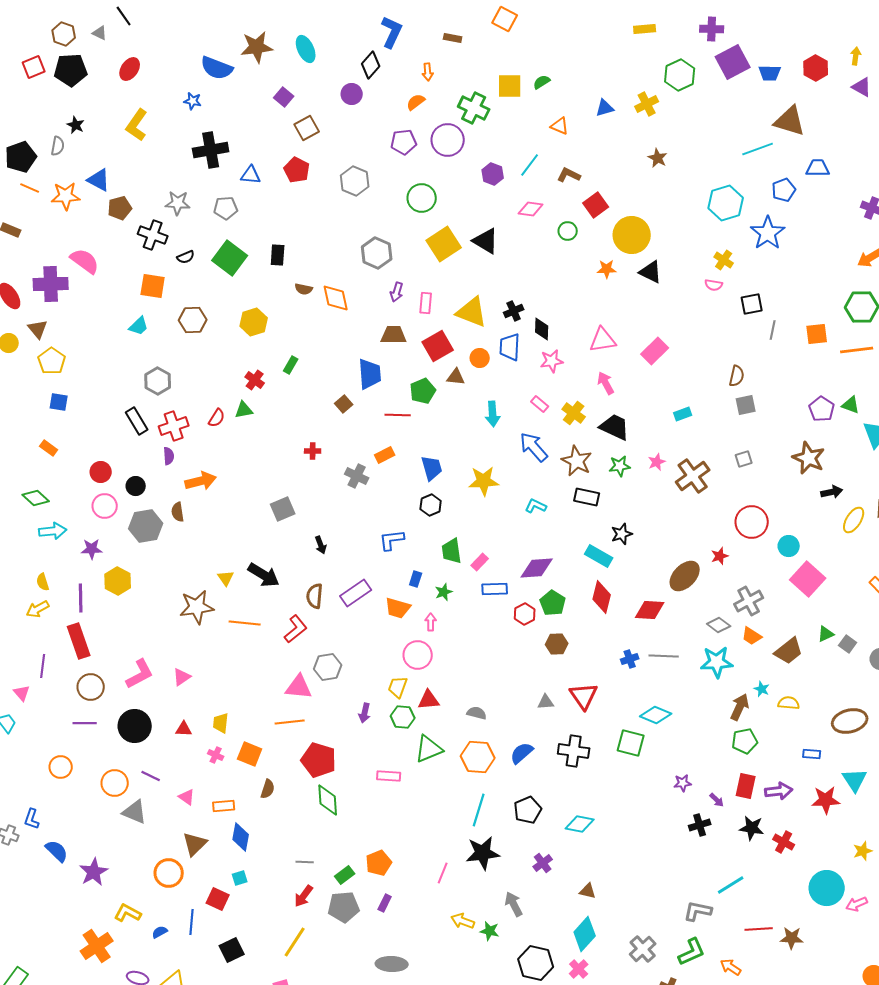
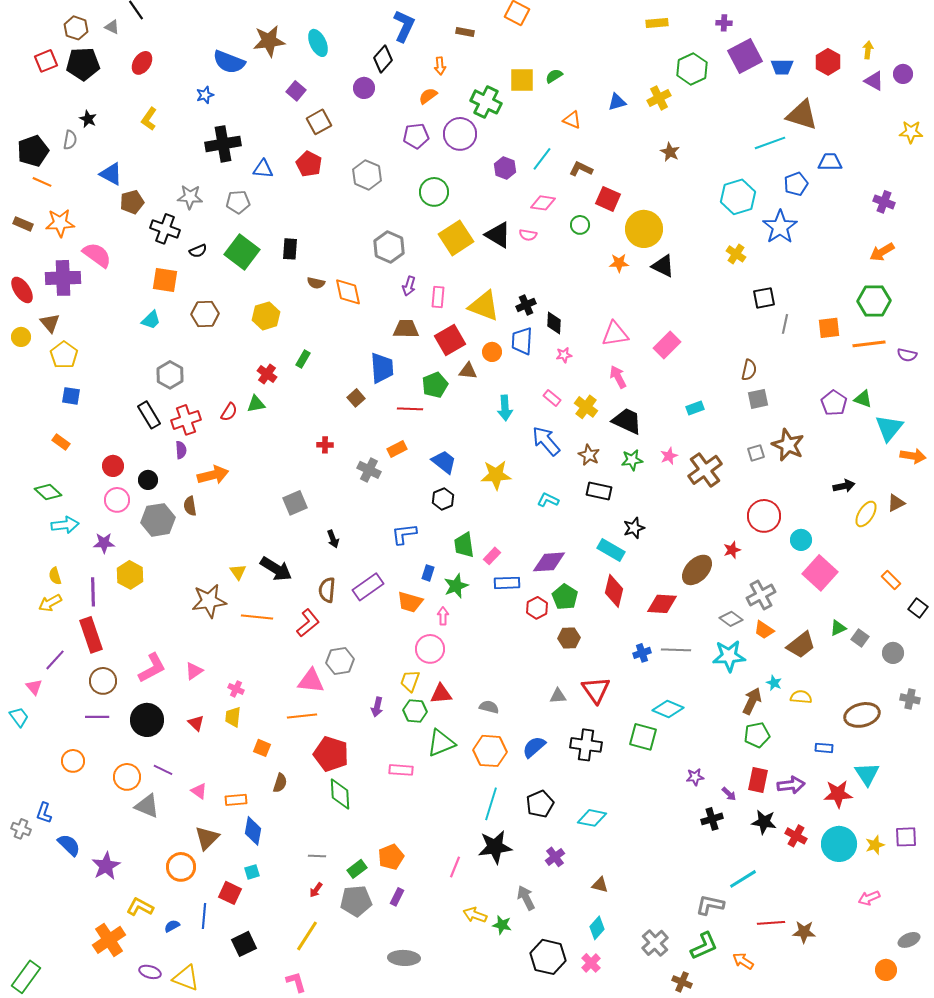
purple cross: (712, 29) -> (724, 23), size x0.7
blue star: (193, 101) -> (205, 95), turned -30
yellow L-shape: (137, 125) -> (149, 119), size x0.7
orange star: (66, 196) -> (60, 223), moved
red square: (596, 205) -> (608, 199), turned -30
pink semicircle: (714, 285) -> (528, 235), moved
pink star: (552, 361) -> (564, 355), size x0.7
brown star: (809, 458) -> (788, 445), moved
brown star: (577, 461) -> (589, 455), size x0.7
blue trapezoid: (432, 468) -> (444, 462), turned -36
green star: (444, 592) -> (456, 586), size x1.4
purple line: (43, 666) -> (55, 660), turned 35
red triangle: (184, 729) -> (196, 723), turned 42
orange square: (250, 754) -> (262, 748), size x0.7
pink cross: (216, 755) -> (236, 689), moved
cyan circle: (827, 888) -> (839, 844), moved
red arrow: (304, 896) -> (316, 890), size x0.7
cyan diamond: (585, 934) -> (597, 928), size x0.7

